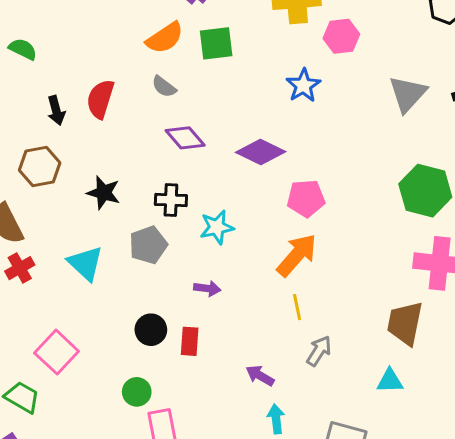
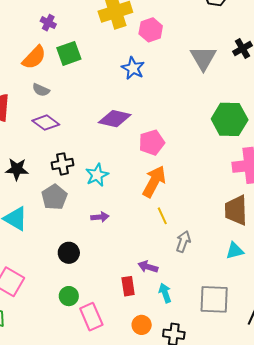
purple diamond: (185, 138) -> (46, 123), moved
red rectangle: (190, 341) -> (128, 286), moved

